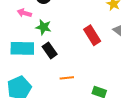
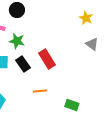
red rectangle: (92, 35) -> (47, 59), moved

